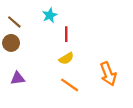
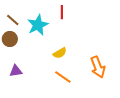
cyan star: (50, 15) -> (38, 25), moved, size x1.5
red line: (66, 34) -> (62, 12), moved

